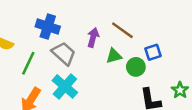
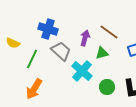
green circle: (136, 67) -> (107, 87), moved
cyan cross: (65, 86) -> (82, 71), moved

